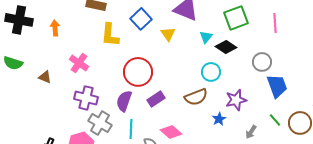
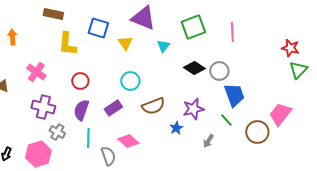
blue square: (141, 19) -> (98, 28), turned -30
black diamond: (226, 47) -> (194, 68), moved
red circle: (138, 72) -> (80, 81), moved, size x0.6
cyan circle: (211, 72) -> (130, 81), moved
green line: (275, 120) -> (226, 120), moved
gray cross: (100, 123) -> (57, 132), size x0.7

